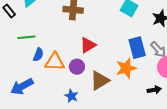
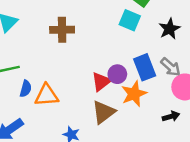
red triangle: (88, 45) -> (101, 82), moved
purple circle: (77, 67) -> (117, 74), moved

